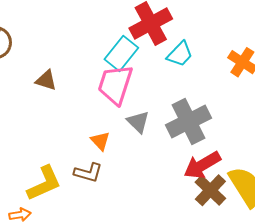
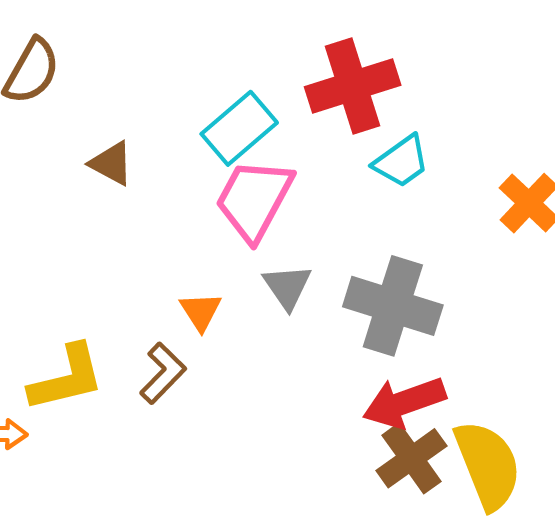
cyan rectangle: (121, 53) -> (239, 128), moved
gray cross: (189, 121) -> (393, 306), turned 33
brown L-shape: (88, 173) -> (163, 373), turned -72

